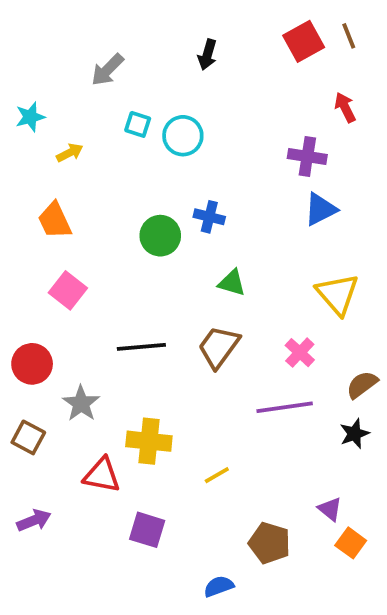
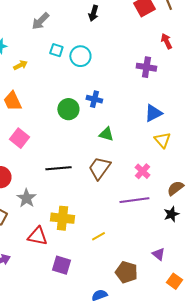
blue triangle: (321, 209) -> (153, 113), moved
yellow triangle: (337, 294) -> (162, 140), size x0.7
orange square: (351, 543) -> (174, 281), moved

